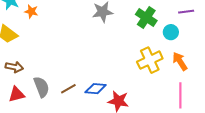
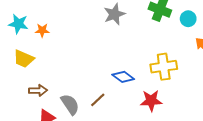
yellow cross: (150, 60) -> (164, 67), moved, turned 30
blue diamond: (96, 89) -> (123, 77), moved, turned 45

